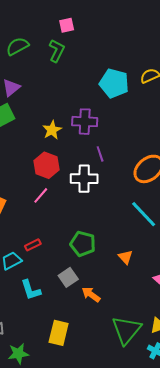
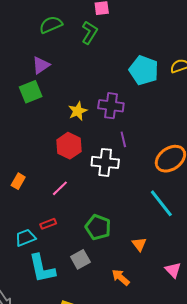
pink line: (41, 195) -> (60, 188), moved
cyan L-shape: (31, 290) -> (42, 269), size x1.4
orange arrow: (91, 294) -> (121, 277), moved

